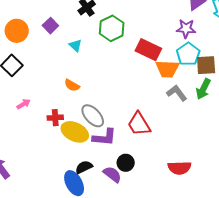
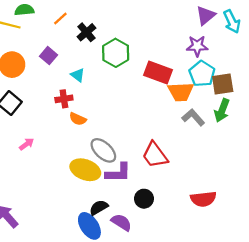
red cross: (55, 118) -> (64, 99), moved
purple semicircle: (112, 174) -> (121, 222), moved

